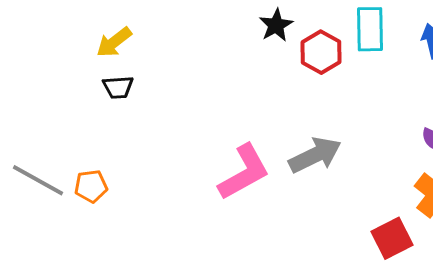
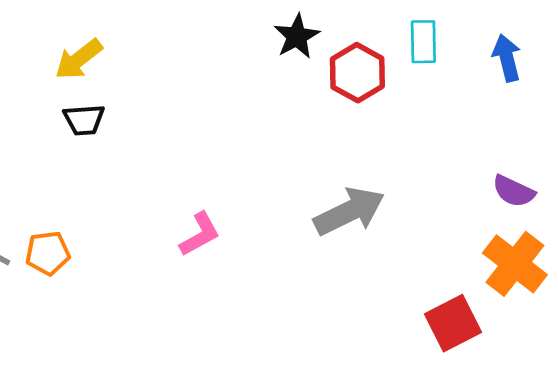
cyan rectangle: (370, 29) -> (423, 42), size x0.7
pink L-shape: (244, 172) -> (200, 234), moved, size x0.6

